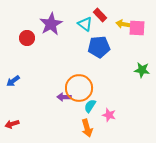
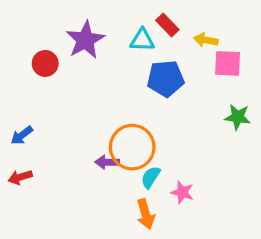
cyan triangle: (85, 24) -> (142, 40), turned -35
pink square: (137, 28) -> (228, 63), moved
red arrow: (12, 124) -> (20, 177), moved

